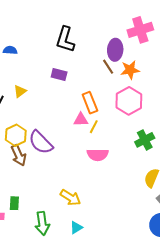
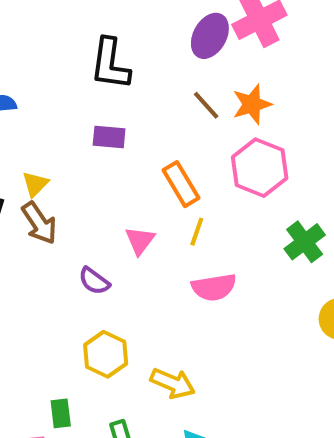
purple ellipse: (115, 50) -> (210, 36), moved, turned 35
pink triangle: (81, 120) -> (140, 241), moved, turned -42
yellow hexagon: (16, 135) -> (106, 354), moved
purple semicircle: (41, 142) -> (94, 281), size x0.6
brown arrow: (19, 155) -> (39, 223), moved

